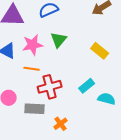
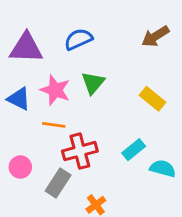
pink star: (33, 45) -> (55, 90), turned 30
gray rectangle: (35, 109) -> (58, 183), turned -60

